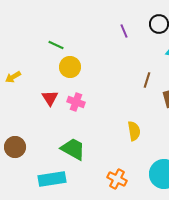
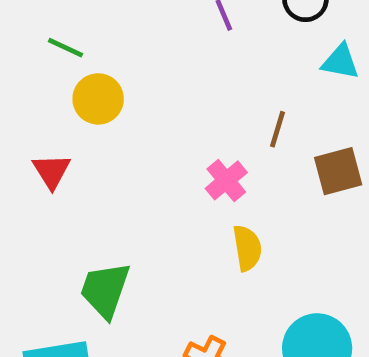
pink cross: (76, 102) -> (226, 180), moved, turned 30
green trapezoid: (73, 149) -> (105, 290), turned -100

